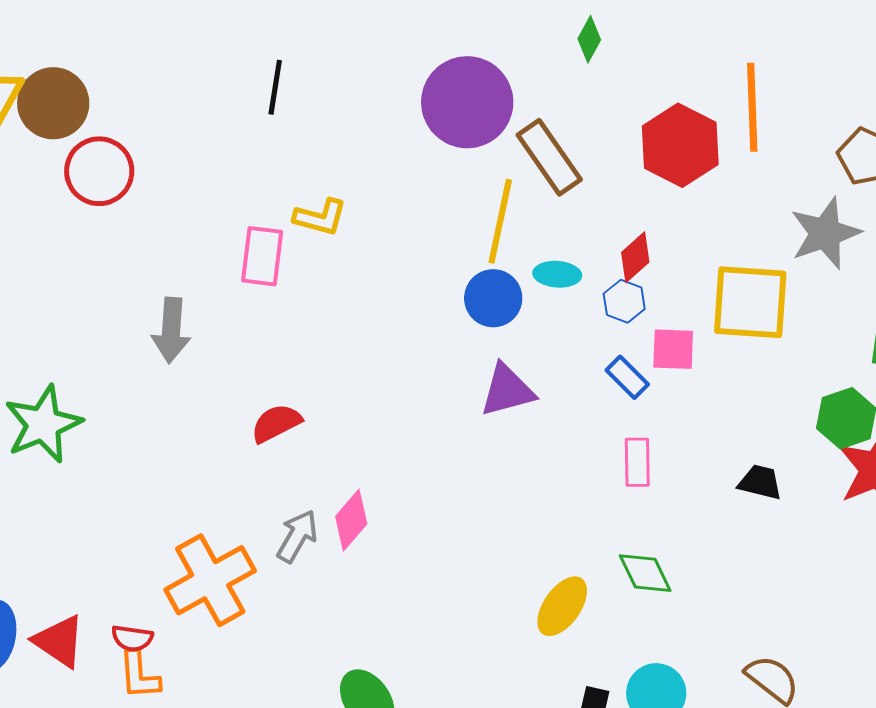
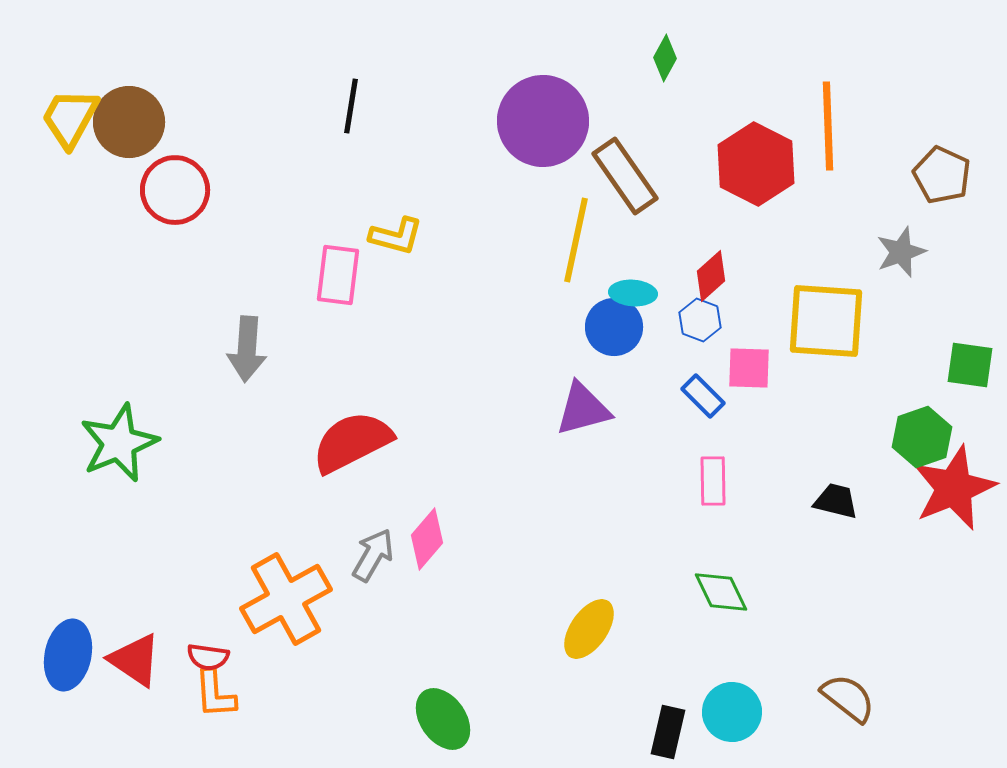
gray star: (825, 233) -> (901, 252), size x0.7
blue circle: (493, 298) -> (614, 327), moved
red semicircle: (276, 423) -> (352, 442), size x1.6
yellow ellipse: (562, 606) -> (589, 629), moved

